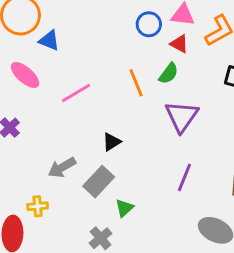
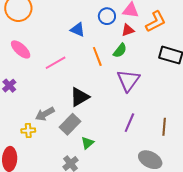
blue triangle: (49, 40) -> (78, 30), moved
red triangle: (179, 44) -> (128, 30), turned -48
black triangle: (112, 142) -> (80, 97), size x1.5
yellow cross: (38, 206) -> (28, 131), moved

